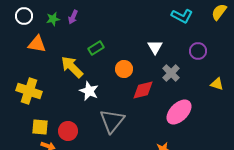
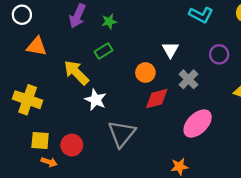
purple arrow: (73, 17) -> (77, 16), size x1.5
green star: (53, 19) -> (109, 22), moved
orange circle: (124, 69) -> (145, 73), moved

